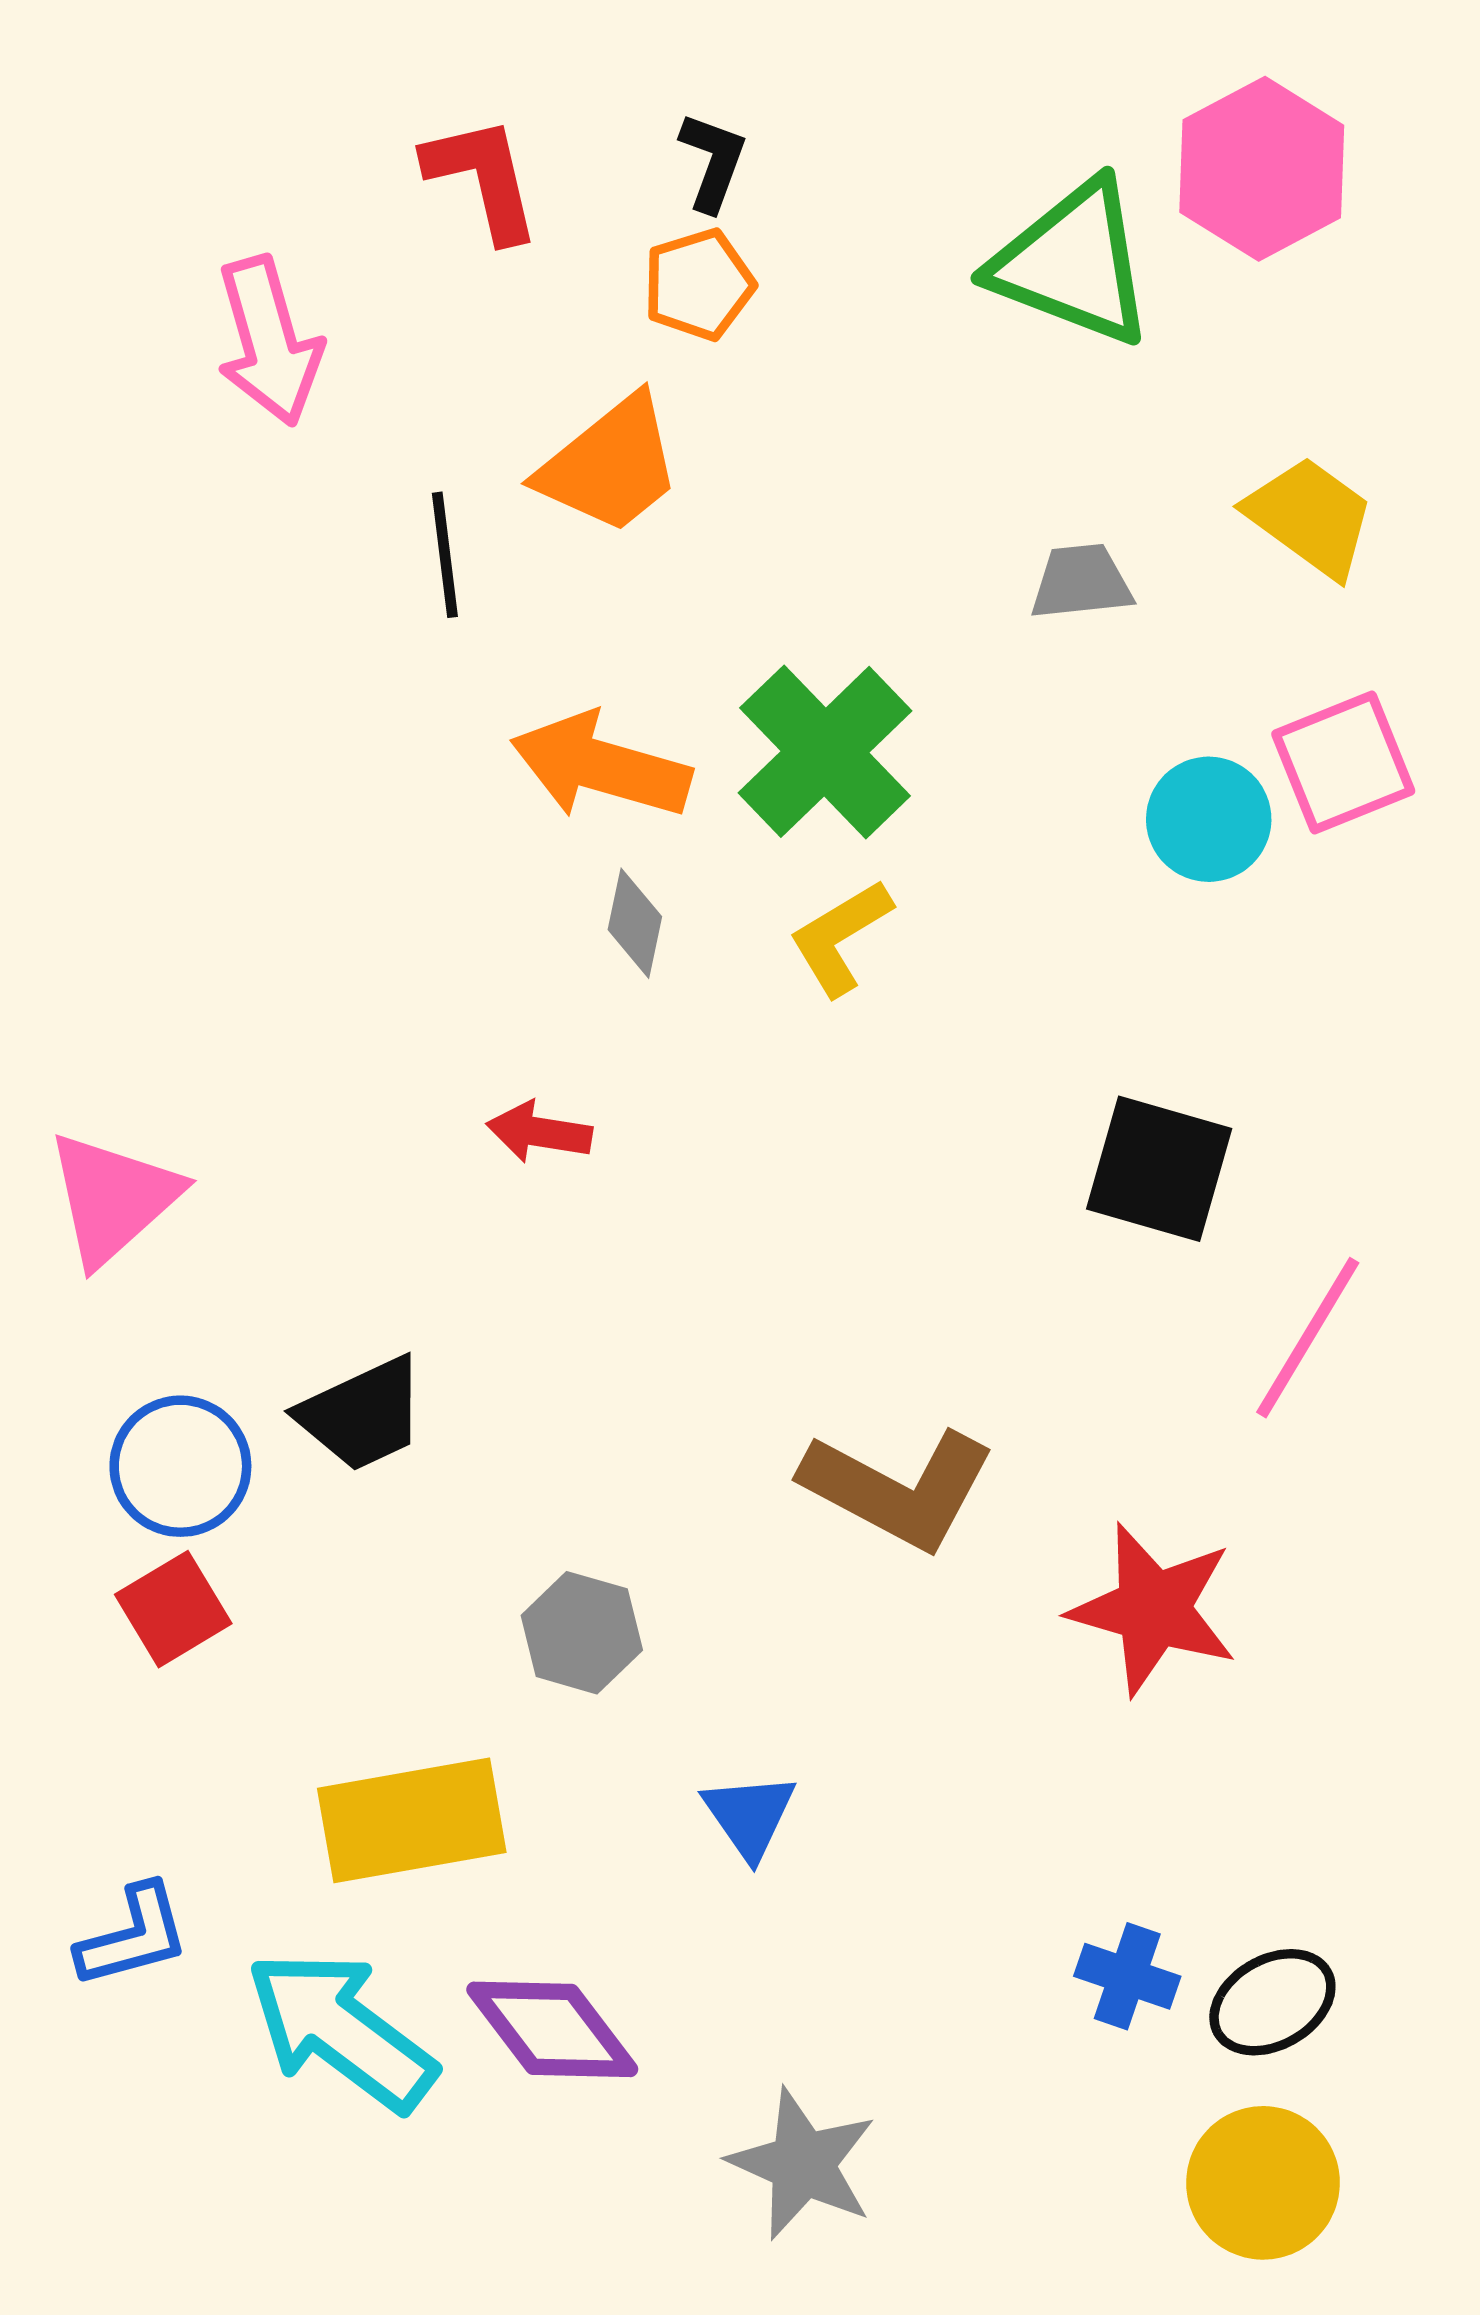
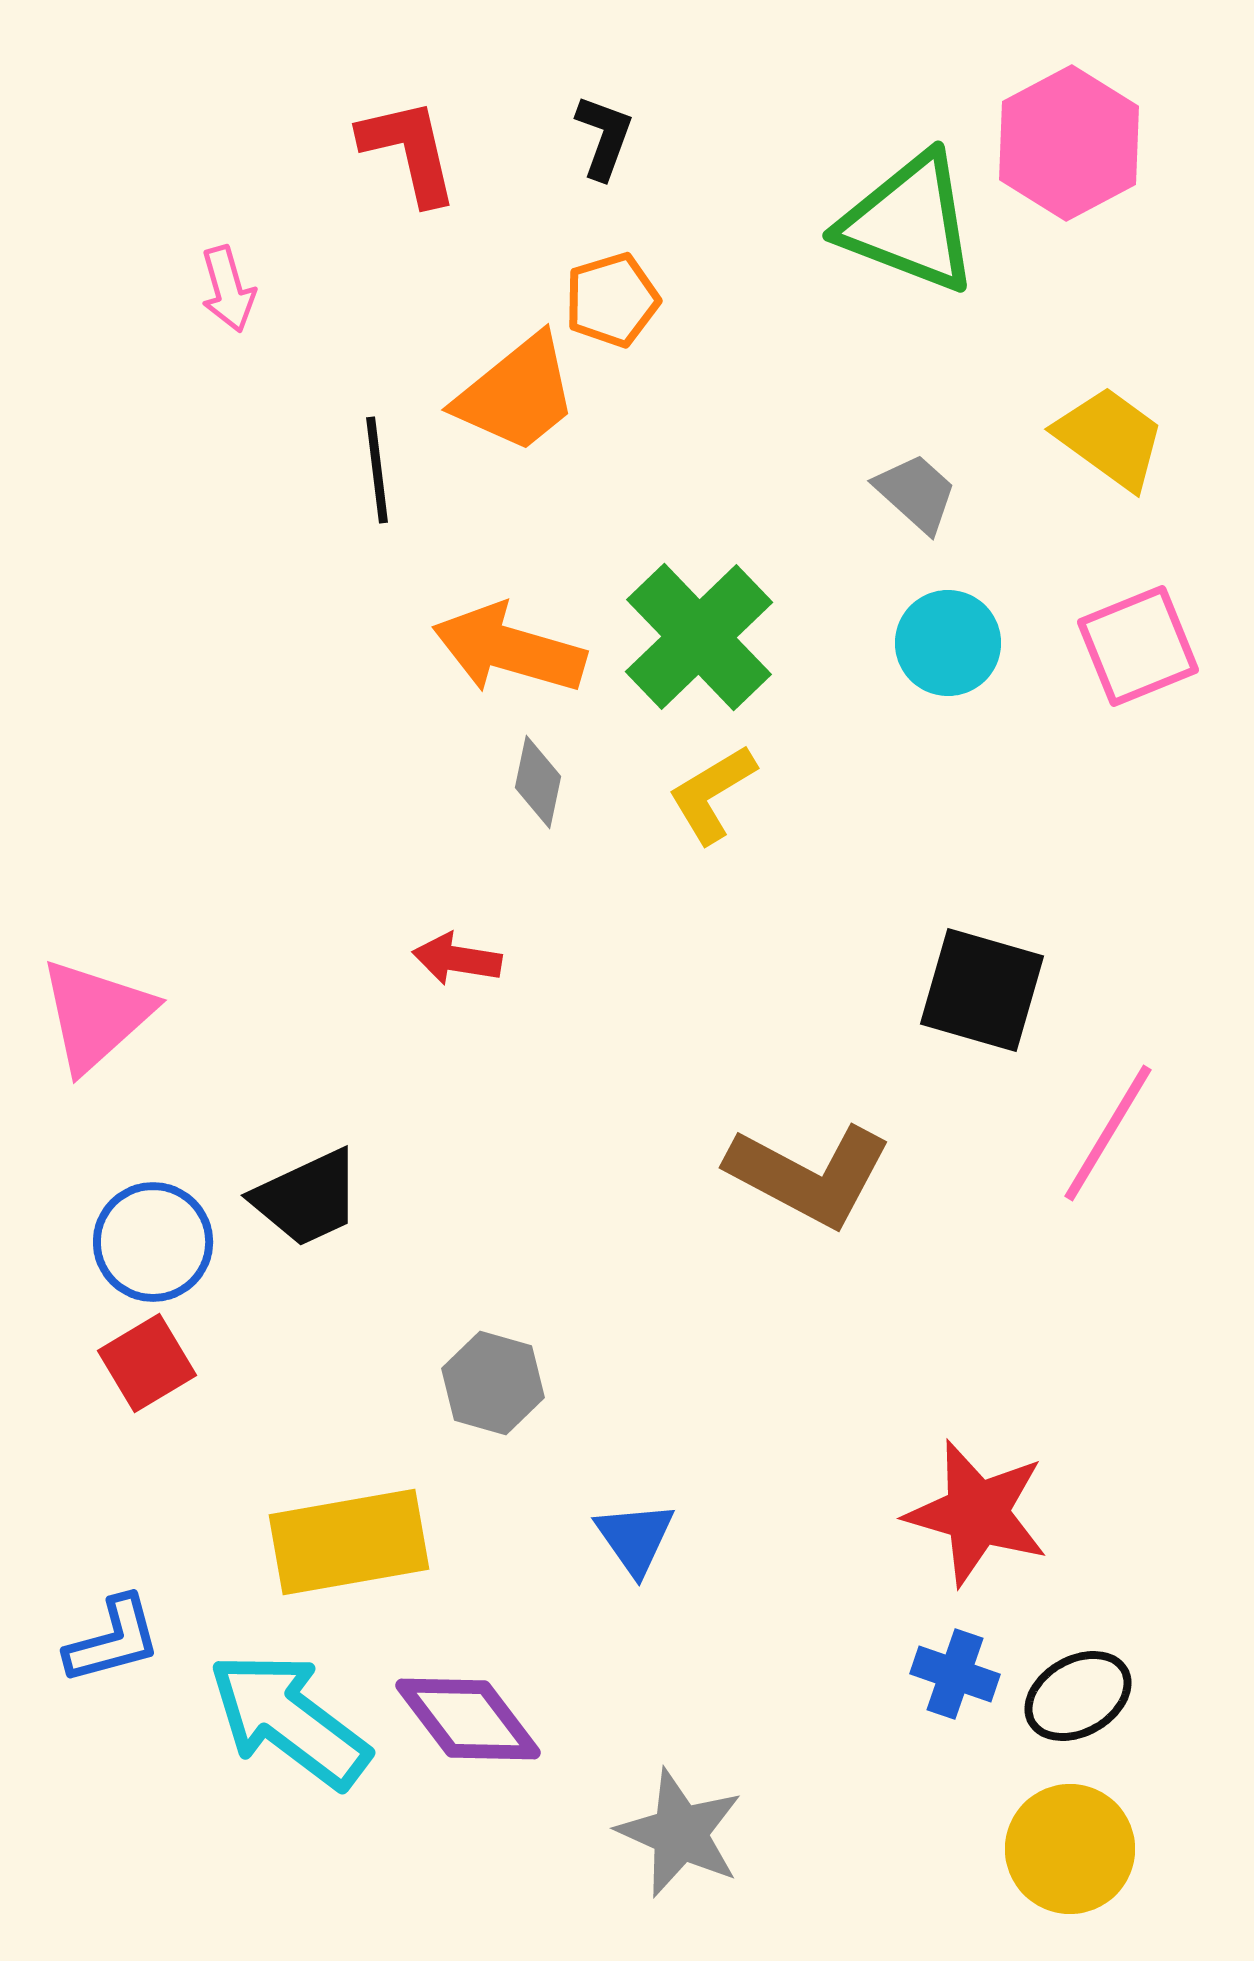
orange pentagon: (699, 284) -> (612, 300), moved
pink arrow: (269, 341) -> (228, 289), size x0.6
gray trapezoid: (1081, 582) -> (916, 493), turned 48
cyan circle: (1209, 819) -> (948, 643), moved
brown L-shape: (898, 1489) -> (809, 1175), moved
red star: (1153, 1609) -> (977, 1513), moved

